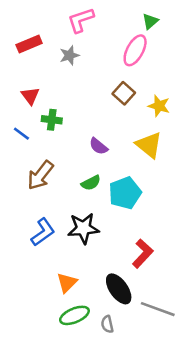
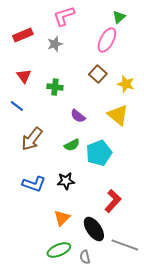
green cross: (52, 120) -> (55, 87), moved
black star: (83, 228) -> (66, 181), size x0.7
blue L-shape: (43, 232) -> (34, 184), turned 55
orange triangle: (67, 283) -> (62, 218), moved

